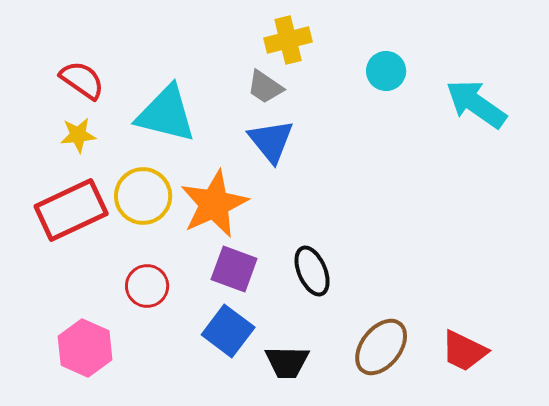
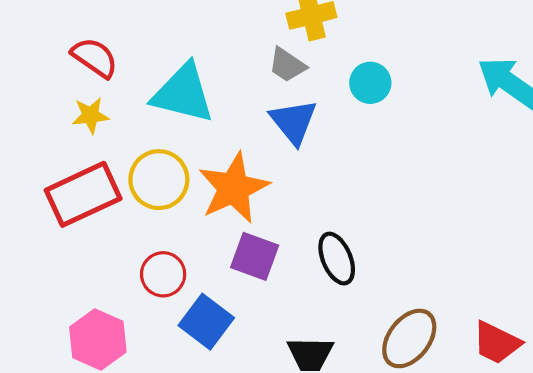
cyan circle: (386, 71) -> (370, 83), moved
blue square: (228, 331) -> (206, 322), moved

